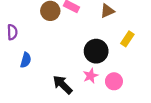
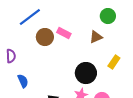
blue semicircle: (26, 60) -> (23, 81), turned -40

